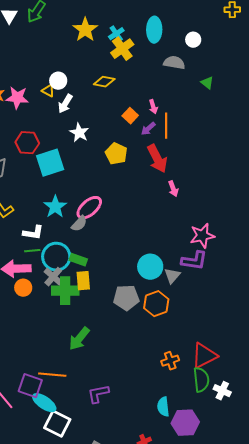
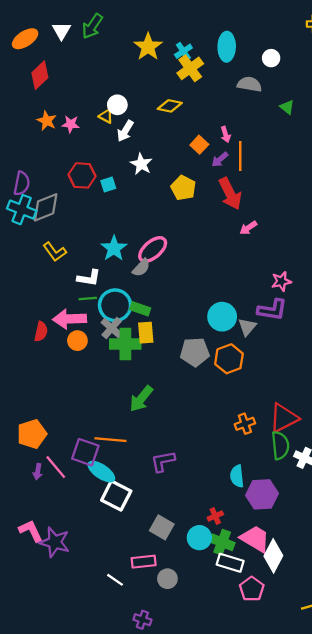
pink star: (17, 98) -> (71, 124), size x0.7
cyan square: (50, 163) -> (108, 185), moved, size x0.5
pink arrow: (173, 189) -> (248, 228), turned 77
pink star: (202, 236) -> (281, 281), size x0.7

